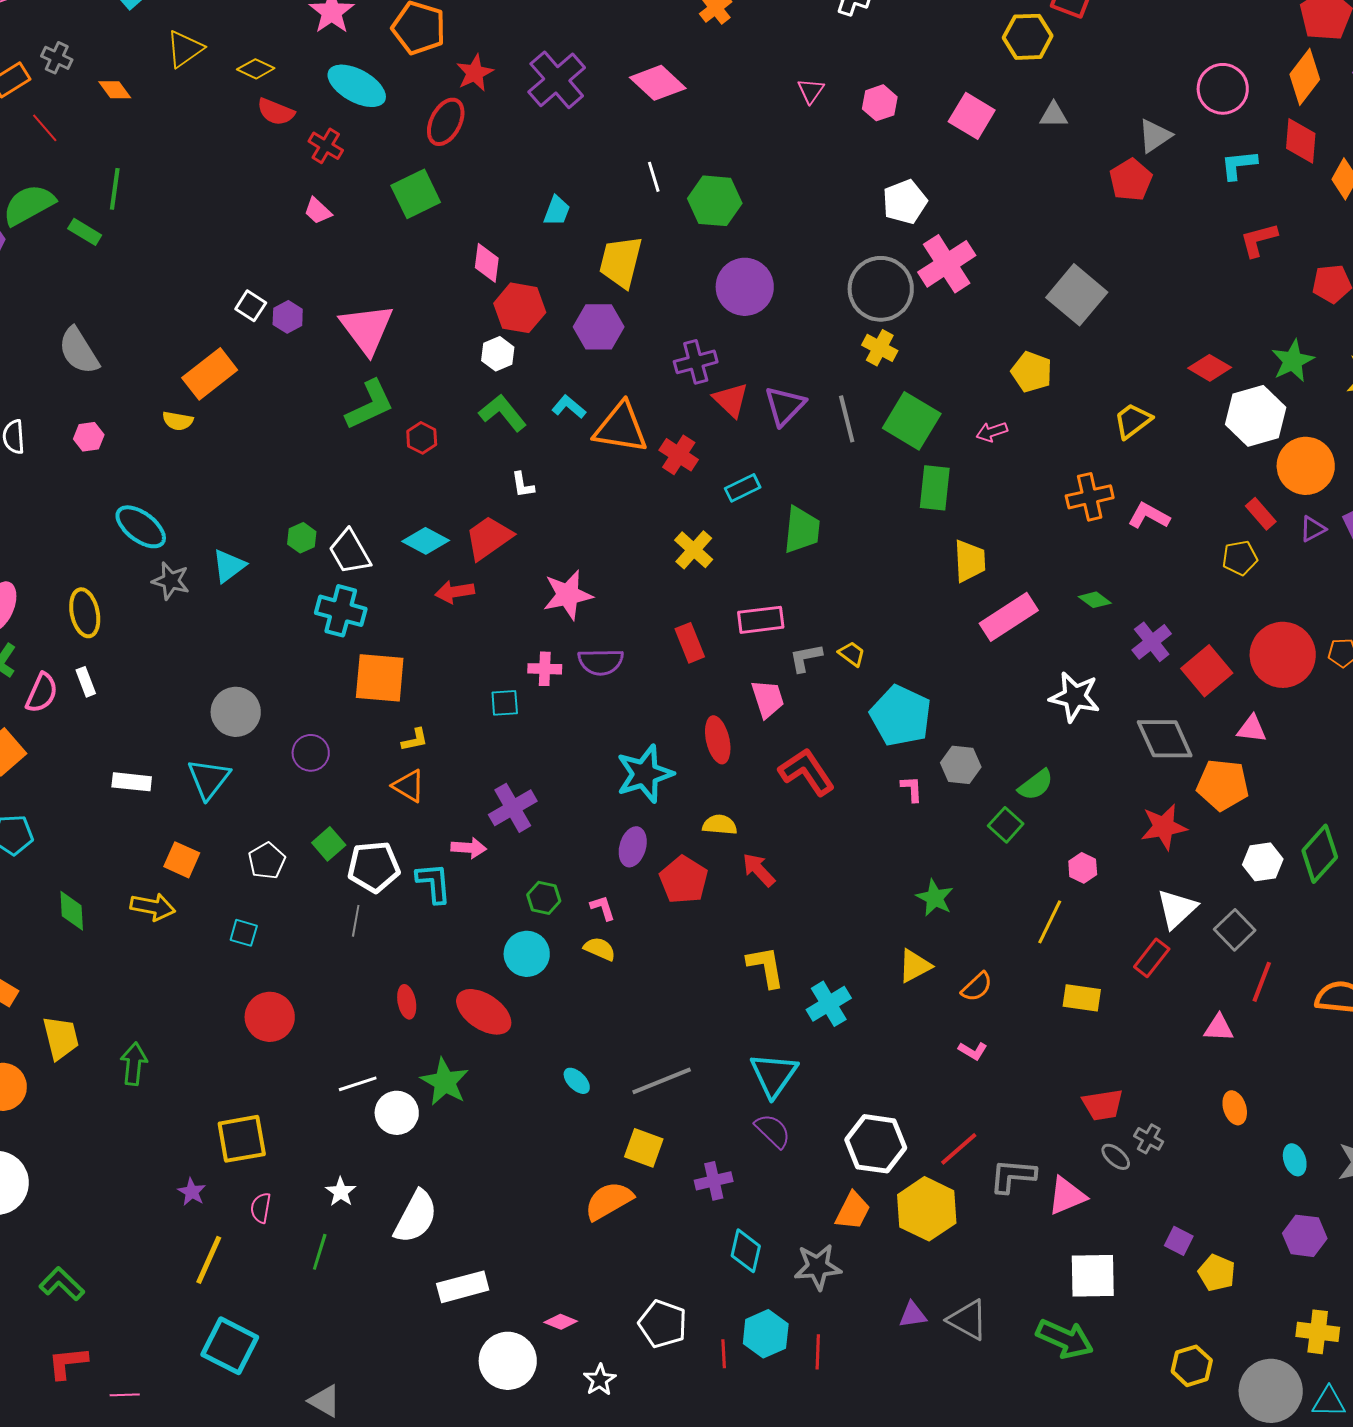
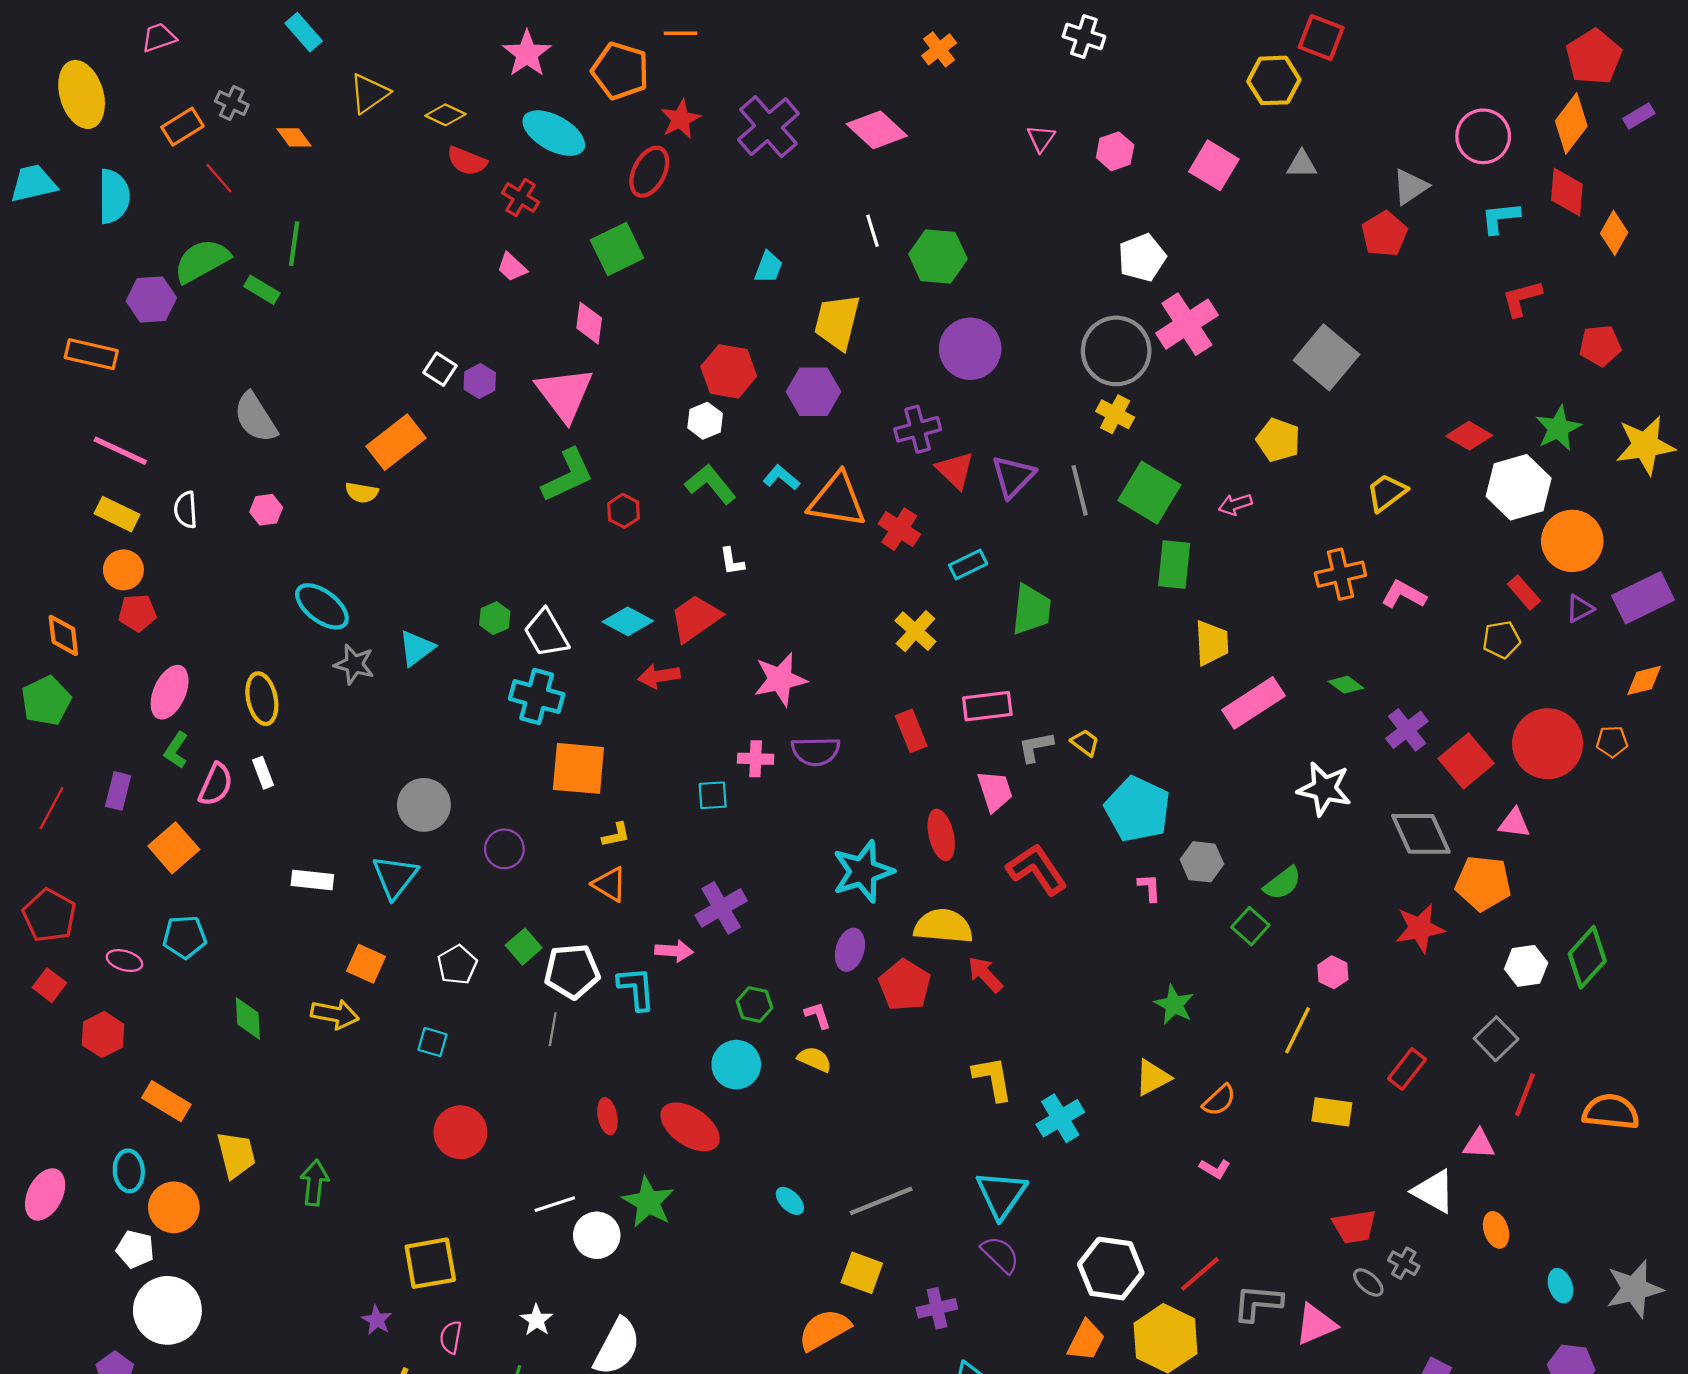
pink diamond: (487, 263) -> (589, 323), moved
yellow semicircle: (720, 825) -> (943, 926), size x1.6
white triangle: (1177, 909) -> (1434, 1191), moved, turned -48

